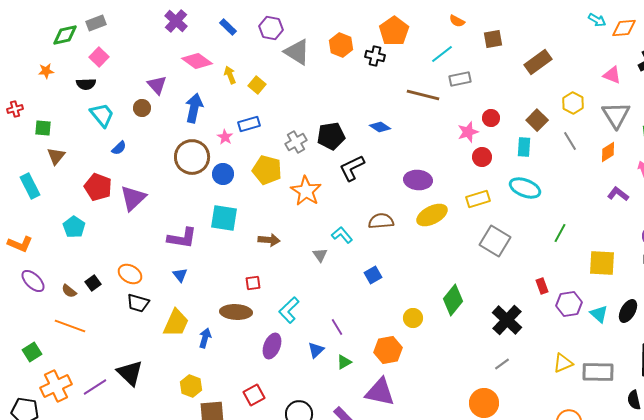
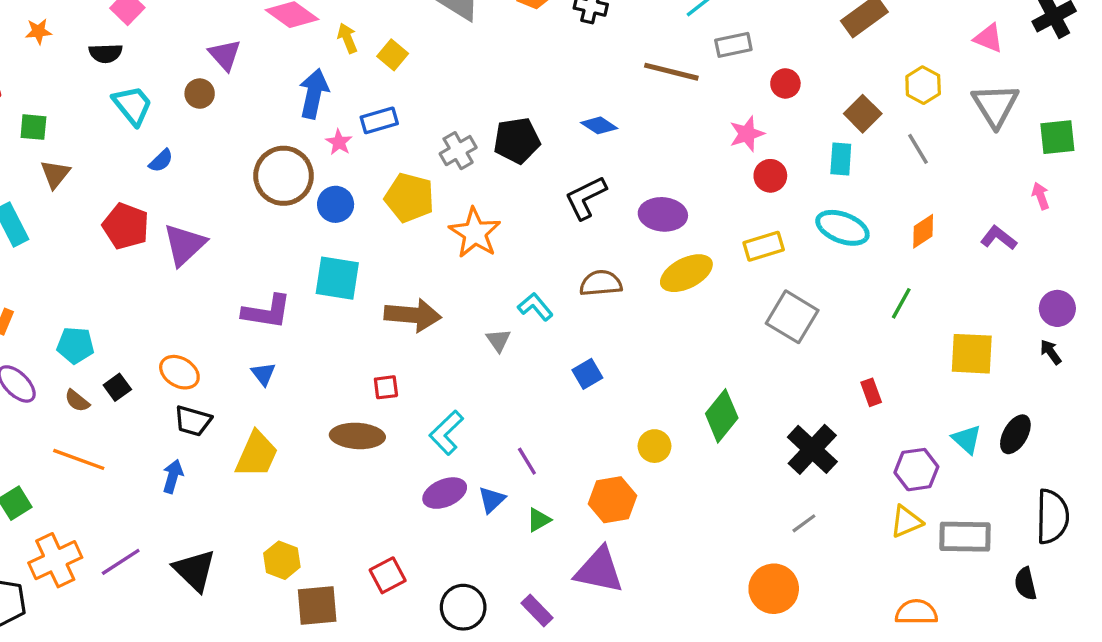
blue arrow: (194, 108) -> (314, 94), moved
red circle: (491, 118) -> (785, 83), moved
orange diamond: (608, 152) -> (923, 231), moved
black L-shape: (352, 168) -> (586, 198), moved
cyan pentagon: (74, 227) -> (75, 345), moved, turned -30
brown arrow: (269, 240) -> (413, 315), size x1.5
purple hexagon: (569, 304) -> (916, 470), moved
blue arrow: (205, 338) -> (173, 476), moved
purple ellipse: (272, 346) -> (445, 493), moved, turned 45
black triangle: (130, 373) -> (195, 570), moved

